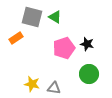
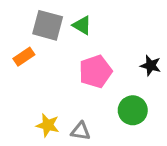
black star: (87, 44) -> (151, 66), moved

